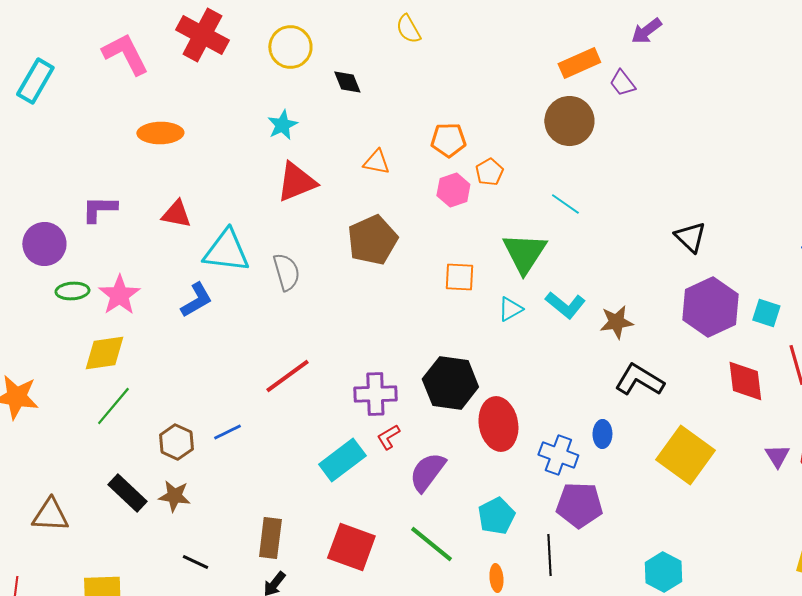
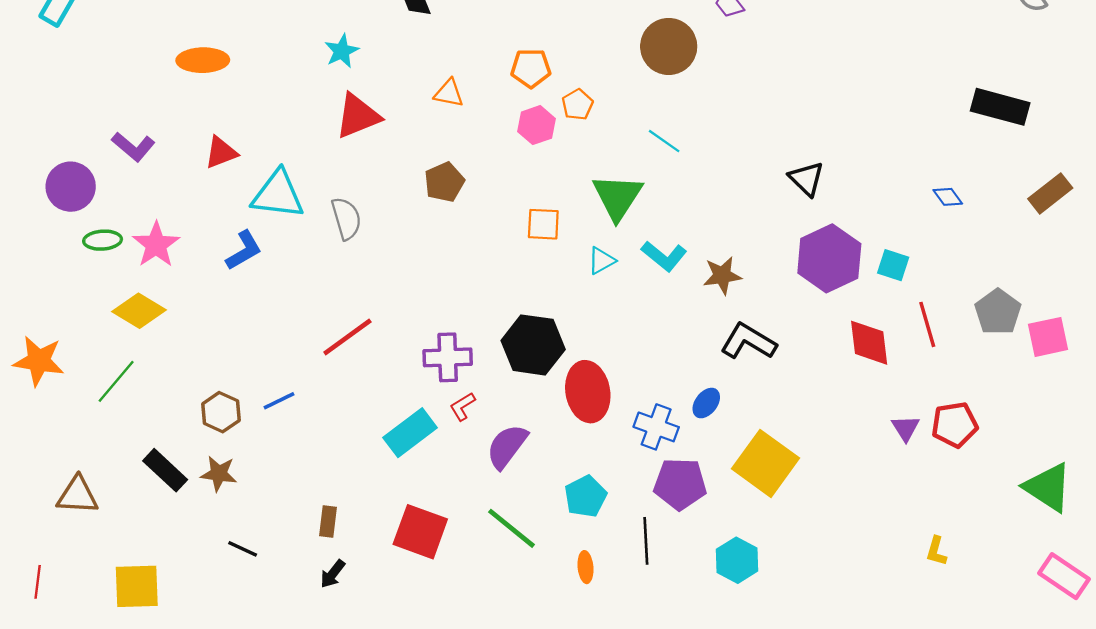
purple L-shape: (99, 209) -> (133, 147), turned -141
red triangle: (176, 214) -> (221, 152), turned -32
brown pentagon: (372, 240) -> (444, 182), size x0.7
yellow diamond: (104, 353) -> (139, 311), turned 39
green line: (113, 406) -> (116, 381), moved
blue ellipse: (602, 434) -> (706, 403), turned 36
yellow square: (685, 455) -> (765, 463), moved
brown rectangle: (270, 538) -> (328, 521), size x0.7
cyan hexagon: (663, 572) -> (737, 560), moved

